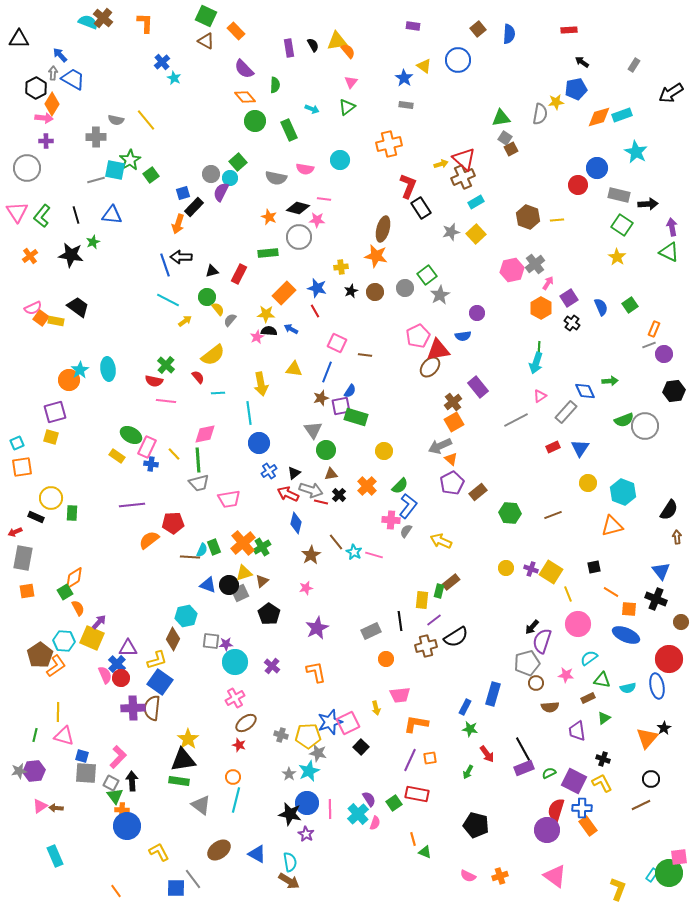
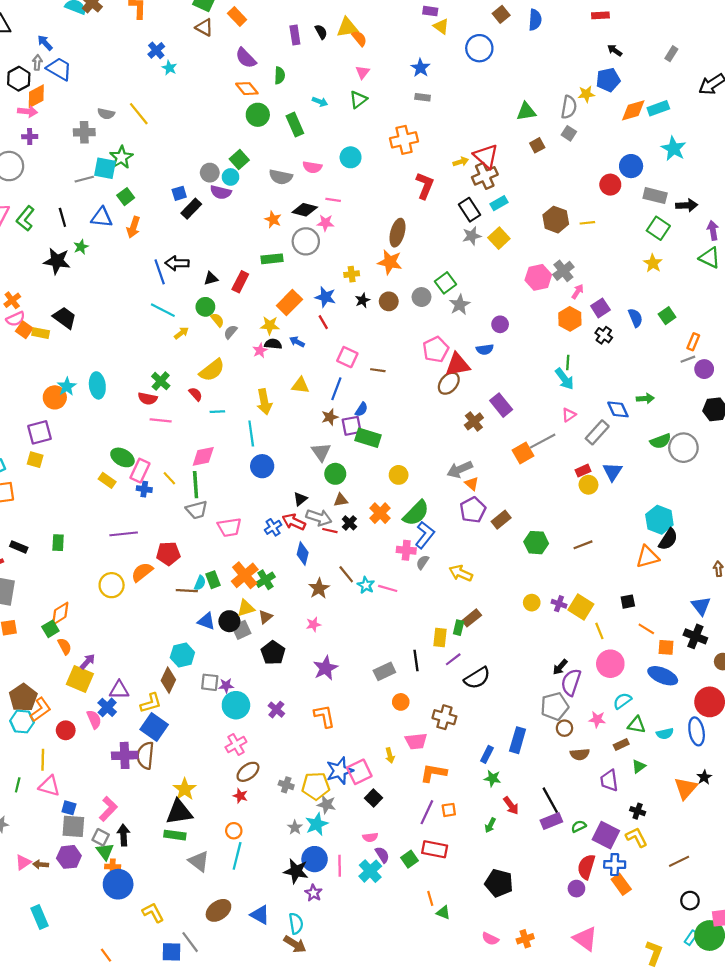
yellow triangle: (424, 66) -> (441, 26), moved
orange diamond: (52, 104) -> (36, 96), turned 30
gray square: (505, 138) -> (569, 133), moved
green square: (151, 175) -> (126, 197), moved
purple semicircle: (221, 192) -> (221, 192), turned -102
black rectangle: (421, 208) -> (470, 210), moved
orange arrow: (178, 224) -> (133, 227), moved
orange cross: (30, 256) -> (12, 300), moved
cyan arrow: (536, 363) -> (564, 379), turned -55
orange square: (454, 422) -> (523, 453), moved
blue cross: (269, 471) -> (273, 527), moved
yellow circle: (588, 483) -> (588, 485), moved
green semicircle: (400, 486) -> (416, 513), size x1.5
yellow circle: (51, 498) -> (112, 585), moved
black semicircle: (669, 510) -> (668, 539), moved
cyan hexagon: (64, 641) -> (22, 722), moved
brown cross: (426, 646) -> (444, 717), moved, turned 30
red circle: (121, 678) -> (66, 730), moved
purple hexagon: (34, 771) -> (69, 857), moved
black circle: (651, 779) -> (690, 901), moved
pink semicircle: (375, 823) -> (370, 837), moved, turned 64
purple circle: (547, 830) -> (576, 889), size x0.6

